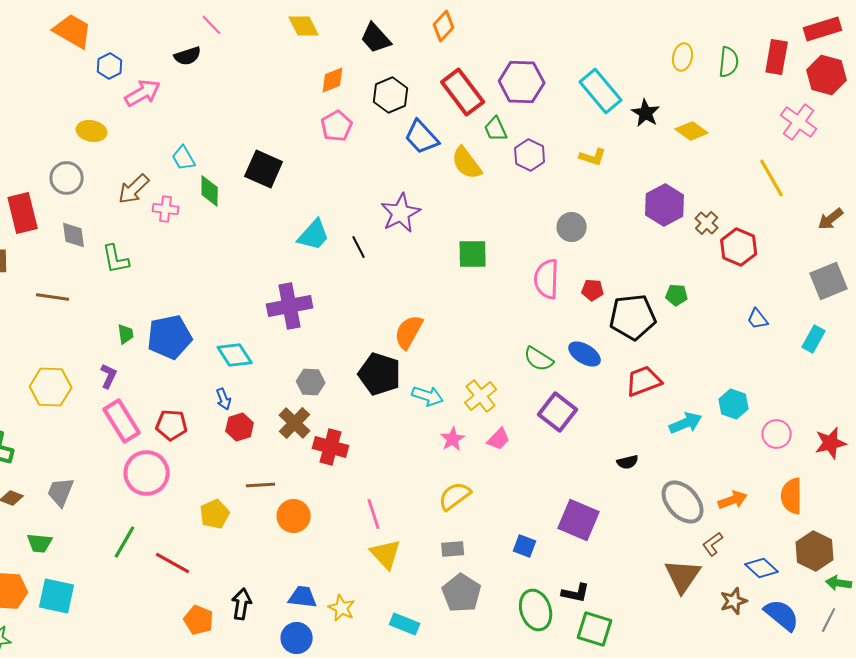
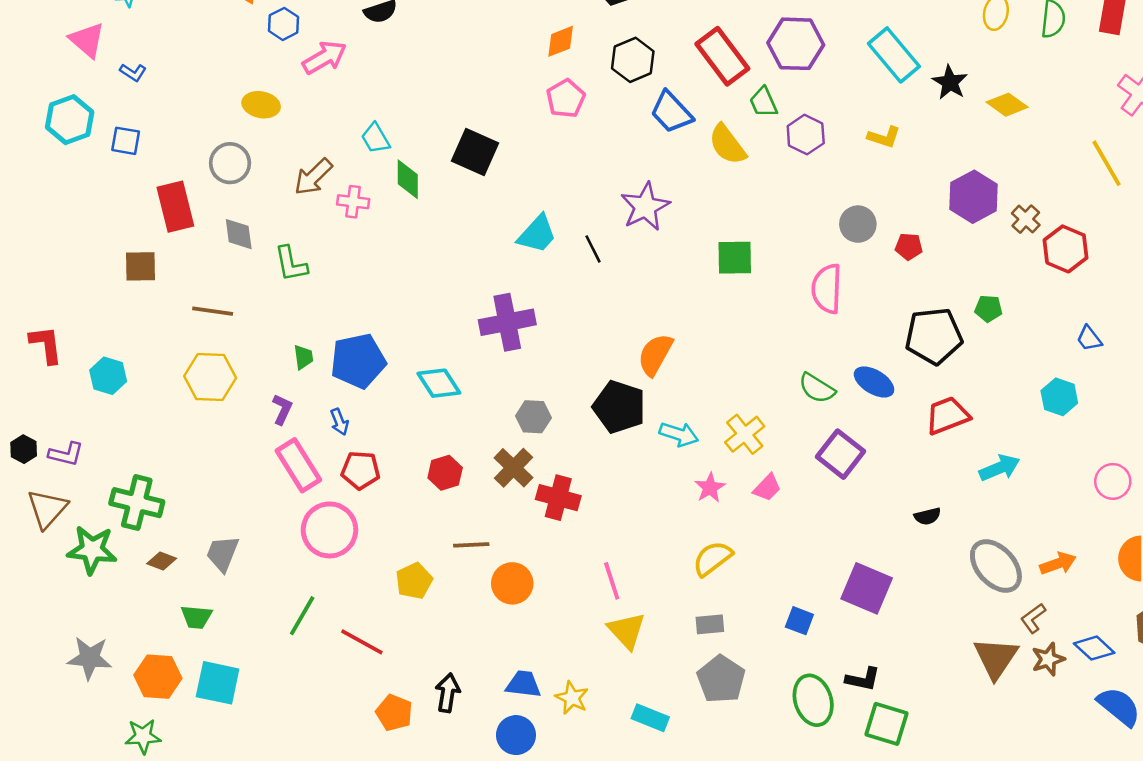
red pentagon: (593, 290) -> (909, 246), moved
yellow hexagon: (51, 387) -> (210, 377), moved
blue arrow: (224, 399) -> (339, 422), moved
cyan hexagon: (734, 404) -> (1059, 397), moved
brown star: (734, 601) -> (1048, 659), moved

